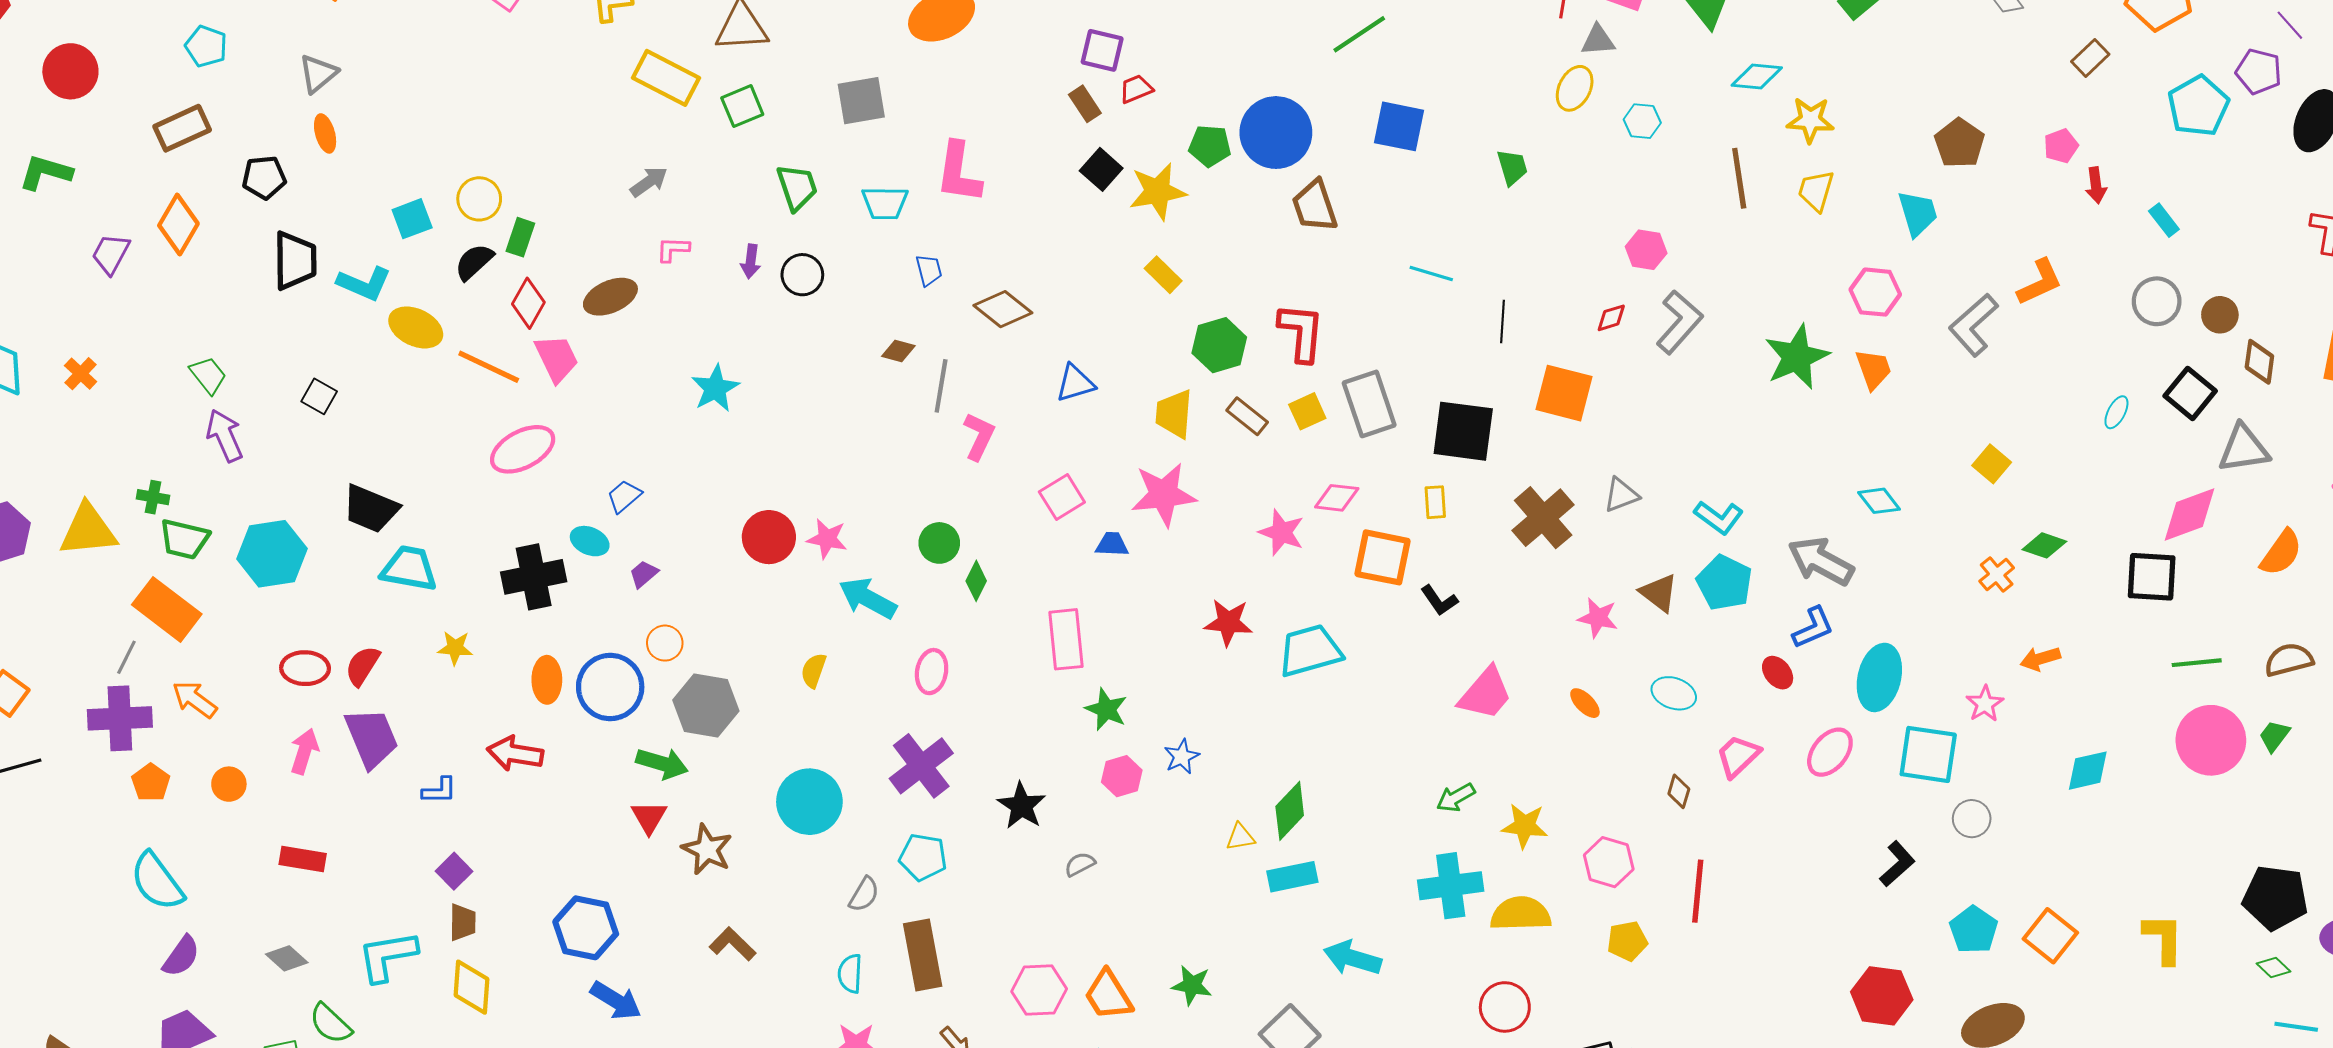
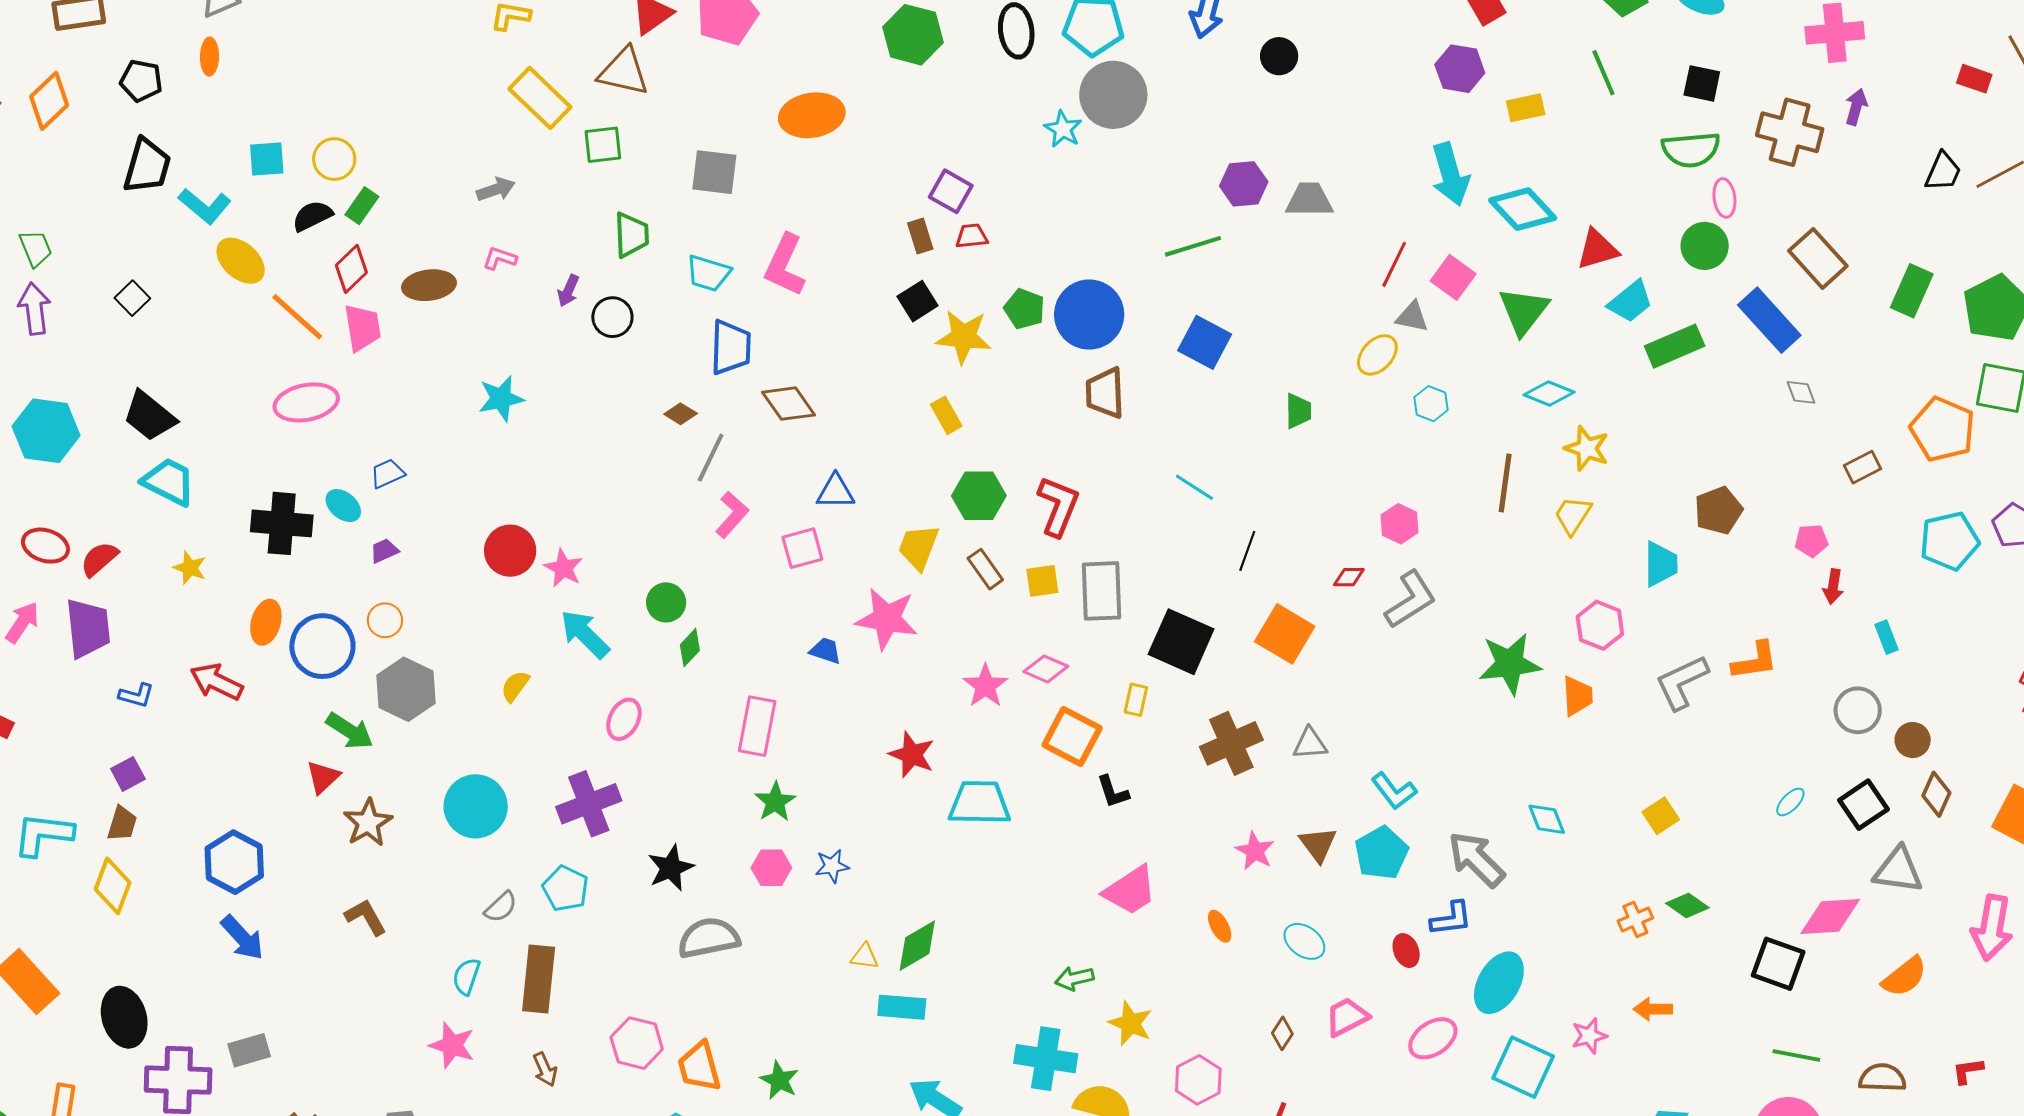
blue trapezoid: (929, 270) -> (731, 347), size x1.8
pink square: (1062, 497) -> (802, 548), moved
gray semicircle: (1080, 864) -> (709, 938), size x2.0

